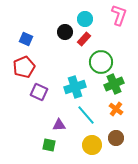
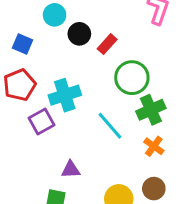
cyan circle: (85, 19) -> (55, 15), moved
cyan cross: (75, 87) -> (65, 95), moved
purple square: (39, 92) -> (41, 121), turned 36
cyan line: (86, 115) -> (110, 126), moved

